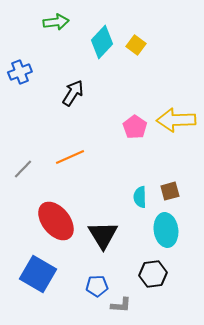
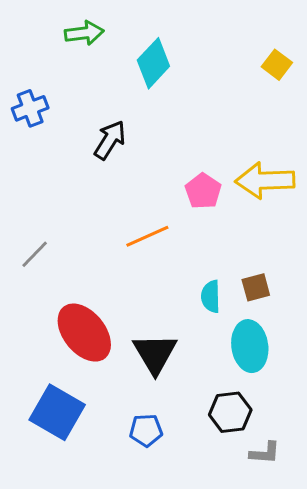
yellow square: (136, 45) -> (277, 65), moved
orange line: (70, 157) -> (147, 236), moved
gray L-shape: (121, 305) -> (265, 453), moved

